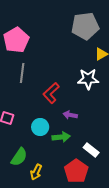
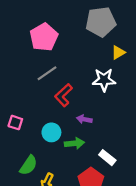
pink pentagon: (16, 40) -> (44, 37), moved
gray line: (22, 73) -> (47, 73), moved, turned 48

